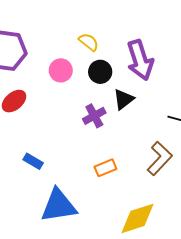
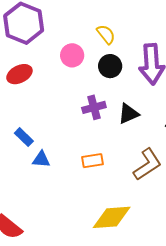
black triangle: (124, 99) -> (128, 114), moved
blue triangle: (59, 206) -> (41, 159), moved, size x0.5

